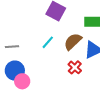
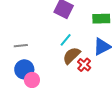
brown semicircle: (73, 41) -> (72, 56), moved
cyan line: (48, 42) -> (66, 40), moved

